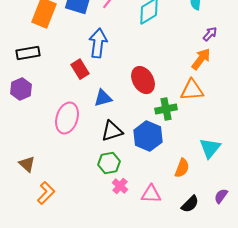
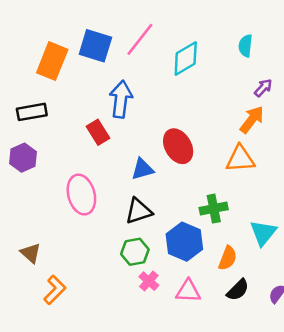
blue triangle: (103, 98) -> (142, 169), moved
green cross: (166, 109) -> (214, 209), moved
pink ellipse: (67, 118) -> (81, 195), turned -32
blue hexagon: (148, 136) -> (184, 242), moved
black semicircle: (190, 204) -> (238, 290), moved

